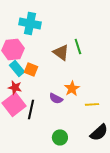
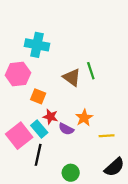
cyan rectangle: (17, 68) -> (39, 129), moved
red star: (15, 87) -> (50, 117), moved
black line: (31, 109) -> (38, 155), moved

